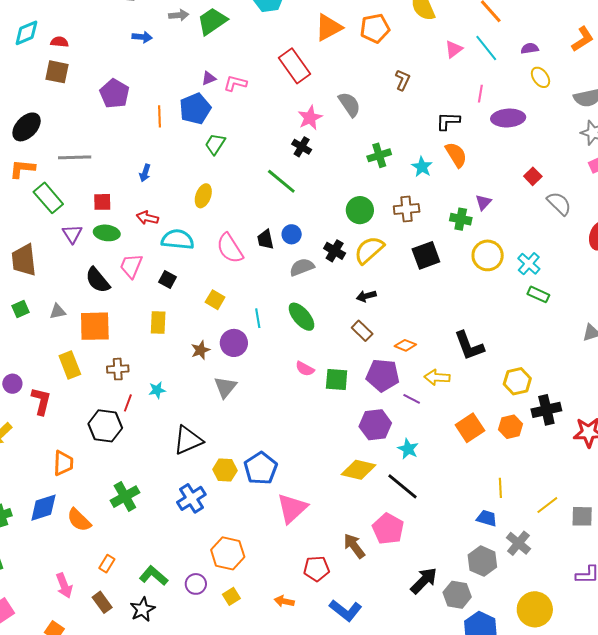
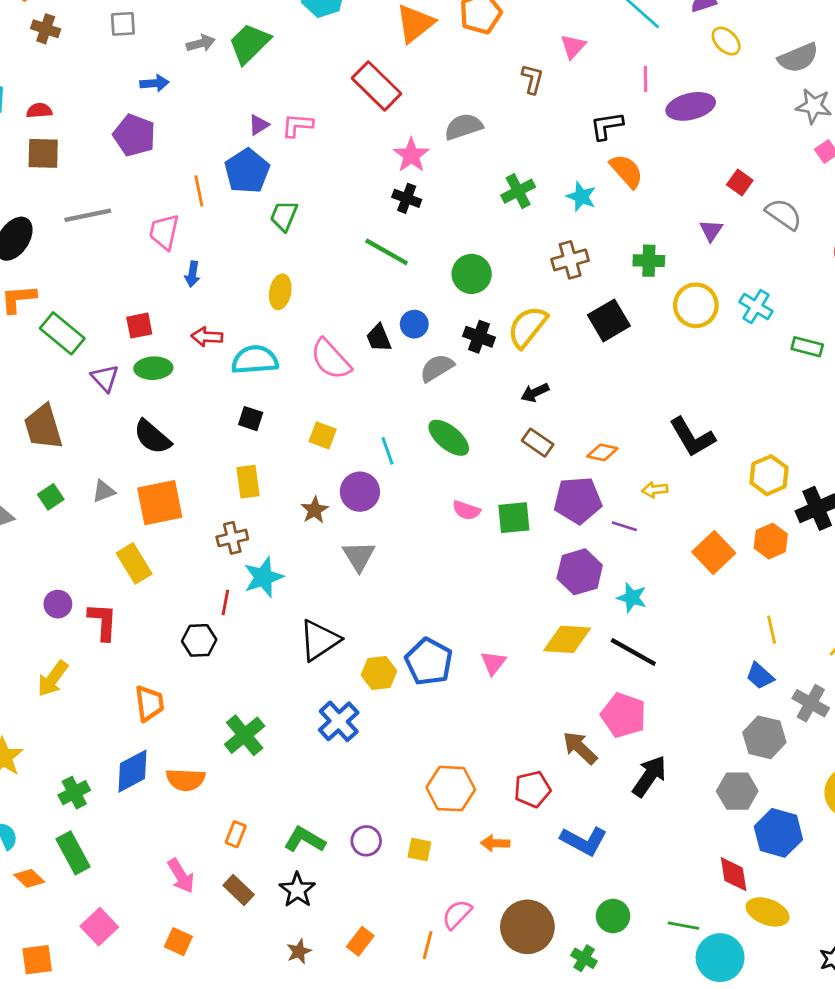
pink triangle: (454, 49) -> (573, 46), moved
purple pentagon: (114, 94) -> (134, 135), moved
gray semicircle: (349, 104) -> (463, 127), turned -64
gray line: (75, 157) -> (88, 215), moved
purple triangle: (483, 202) -> (711, 230), moved
green circle: (360, 210) -> (472, 274), moved
pink trapezoid: (131, 266) -> (164, 232), moved
green rectangle: (538, 294) -> (807, 347), moved
brown cross: (118, 369) -> (232, 538), moved
yellow arrow: (437, 377) -> (655, 490), size x0.7
cyan star: (157, 390) -> (263, 577), size x1.6
black hexagon: (105, 426) -> (199, 640), size x0.7
pink triangle: (292, 508) -> (493, 663), moved, size x0.6
blue trapezoid: (487, 518) -> (760, 676), turned -145
orange semicircle: (79, 520) -> (186, 780), turned -32
orange hexagon: (228, 553) -> (451, 789), moved
black arrow: (424, 581) -> (649, 776), moved
yellow square: (231, 596) -> (419, 849), turned -36

